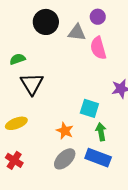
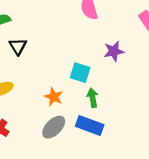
black triangle: (32, 84) -> (18, 46), size x0.7

